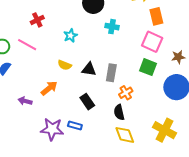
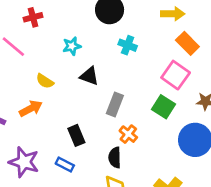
orange rectangle: (156, 16) -> (187, 43), turned -42
yellow semicircle: (65, 65) -> (45, 81), moved
black triangle: (89, 69) -> (89, 76), moved
orange cross: (126, 93) -> (128, 134), turned -32
blue rectangle: (75, 125) -> (65, 165), moved

